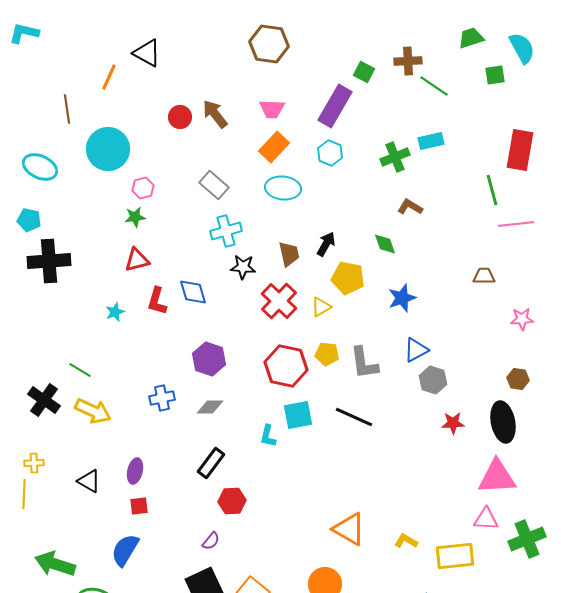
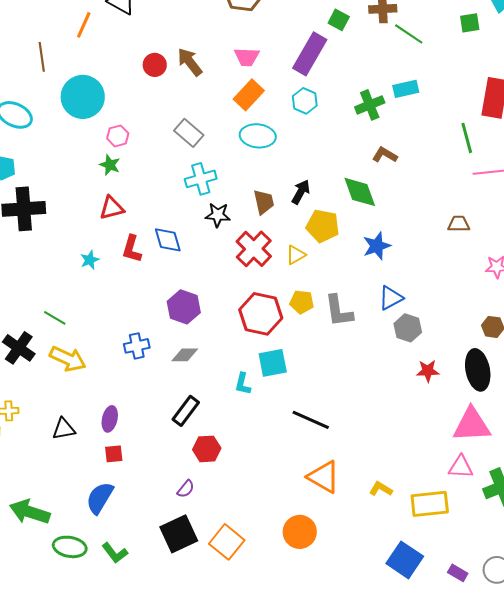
green star: (135, 217) -> (110, 165), turned 30
green diamond: (385, 244) -> (360, 192), size x1.5
black line: (354, 417) -> (311, 420), moved
black triangle: (89, 481) -> (64, 429), turned -40

